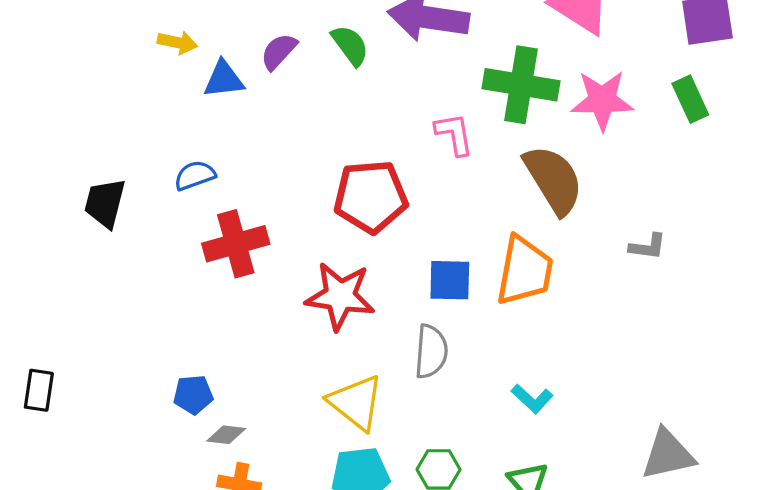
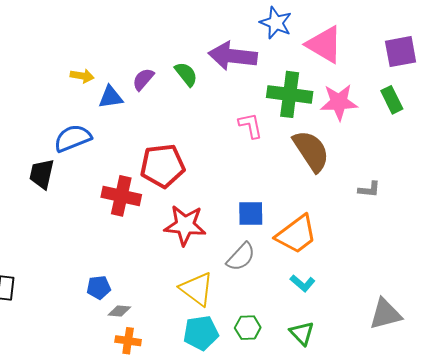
blue semicircle: (195, 175) -> (73, 138), moved, size x1.5
red pentagon: (371, 197) -> (162, 166), moved
red cross: (236, 244) -> (121, 196), turned 30
orange trapezoid: (525, 271) -> (296, 234), moved, turned 45
gray semicircle: (431, 351) -> (241, 257), turned 40

